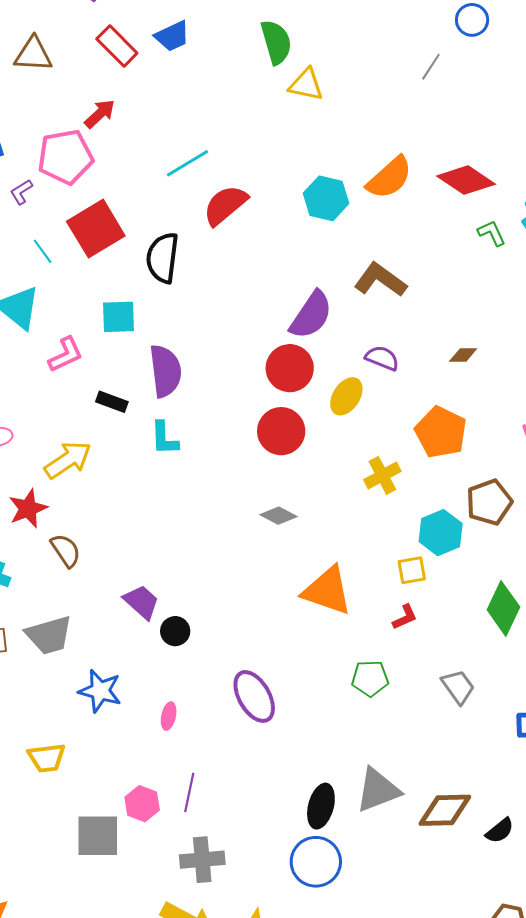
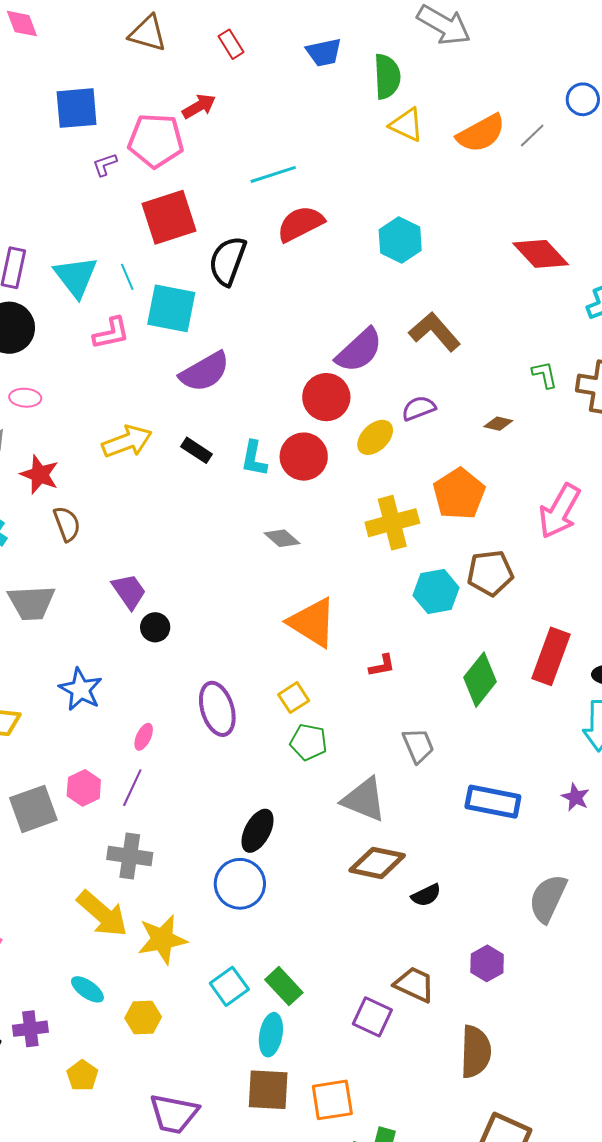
blue trapezoid: (172, 36) -> (324, 52), moved
red rectangle: (117, 46) -> (231, 44), size x0.7
orange semicircle: (389, 178) -> (481, 133), moved
green L-shape: (492, 233) -> (545, 375), moved
cyan line: (43, 251) -> (127, 277), moved
cyan square: (119, 317) -> (171, 308), size x1.4
purple semicircle: (382, 358) -> (419, 408), turned -56
purple semicircle: (165, 371) -> (205, 372), turned 54
black rectangle: (112, 402) -> (197, 450), moved
cyan L-shape: (164, 438) -> (254, 459), moved
yellow arrow: (68, 460) -> (127, 441), moved
yellow cross: (382, 475) -> (392, 523), size x1.4
red star: (28, 508) -> (40, 474), turned 30
yellow square: (412, 570) -> (294, 698), moved, turned -36
green pentagon: (370, 678) -> (309, 742), moved
blue star: (100, 691) -> (81, 689), moved
pink ellipse: (169, 716) -> (144, 737), moved
gray triangle: (378, 790) -> (364, 799), moved, turned 30
gray square: (98, 836) -> (33, 809), turned -33

